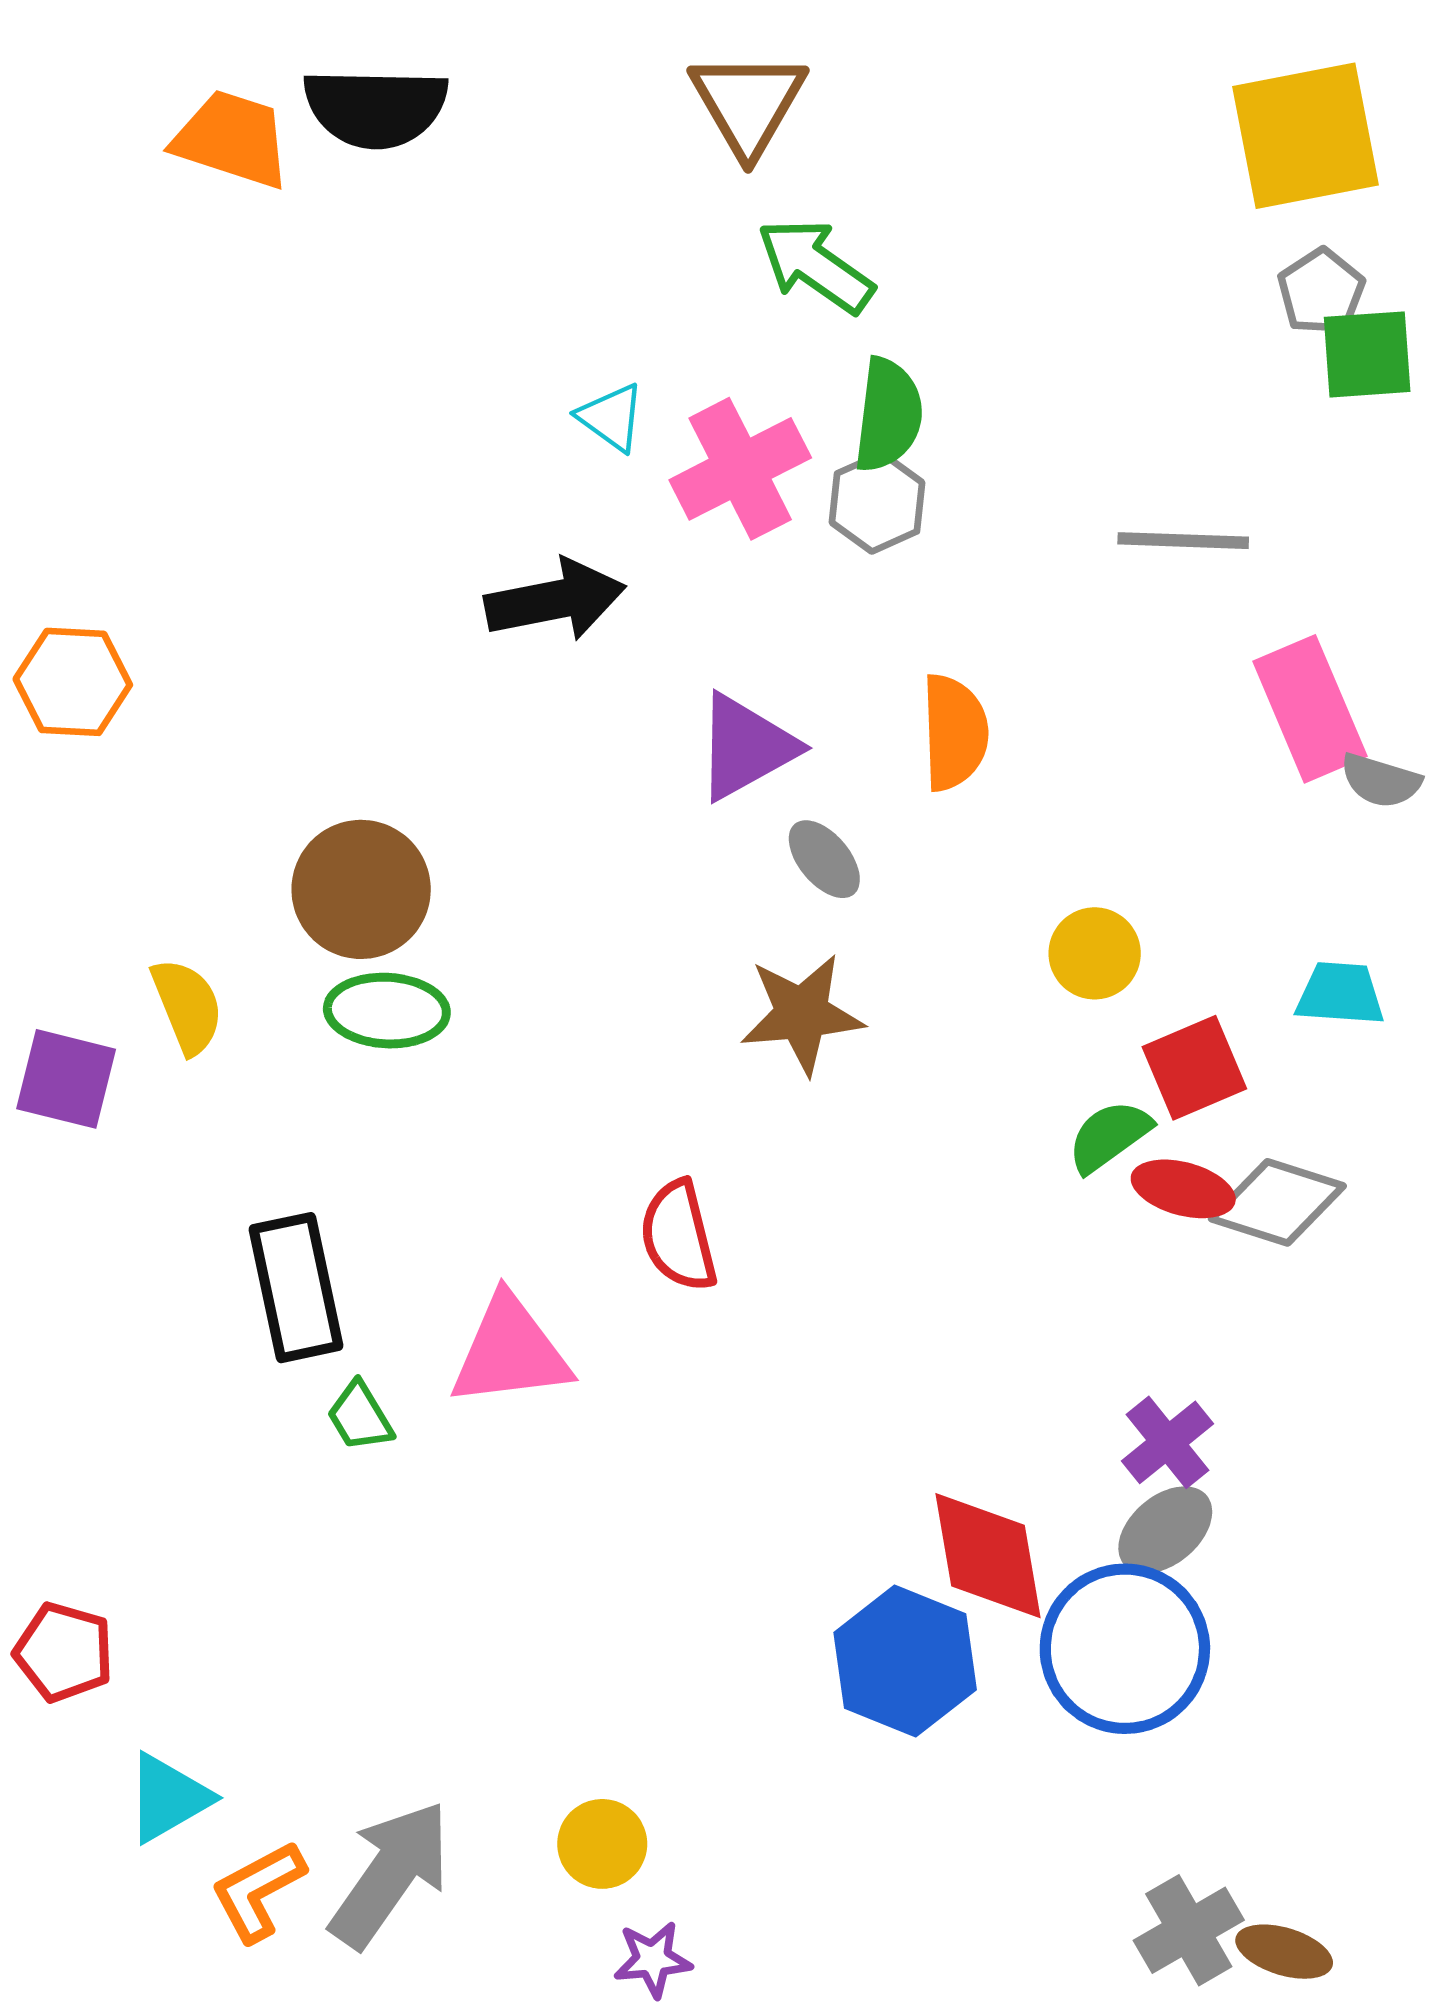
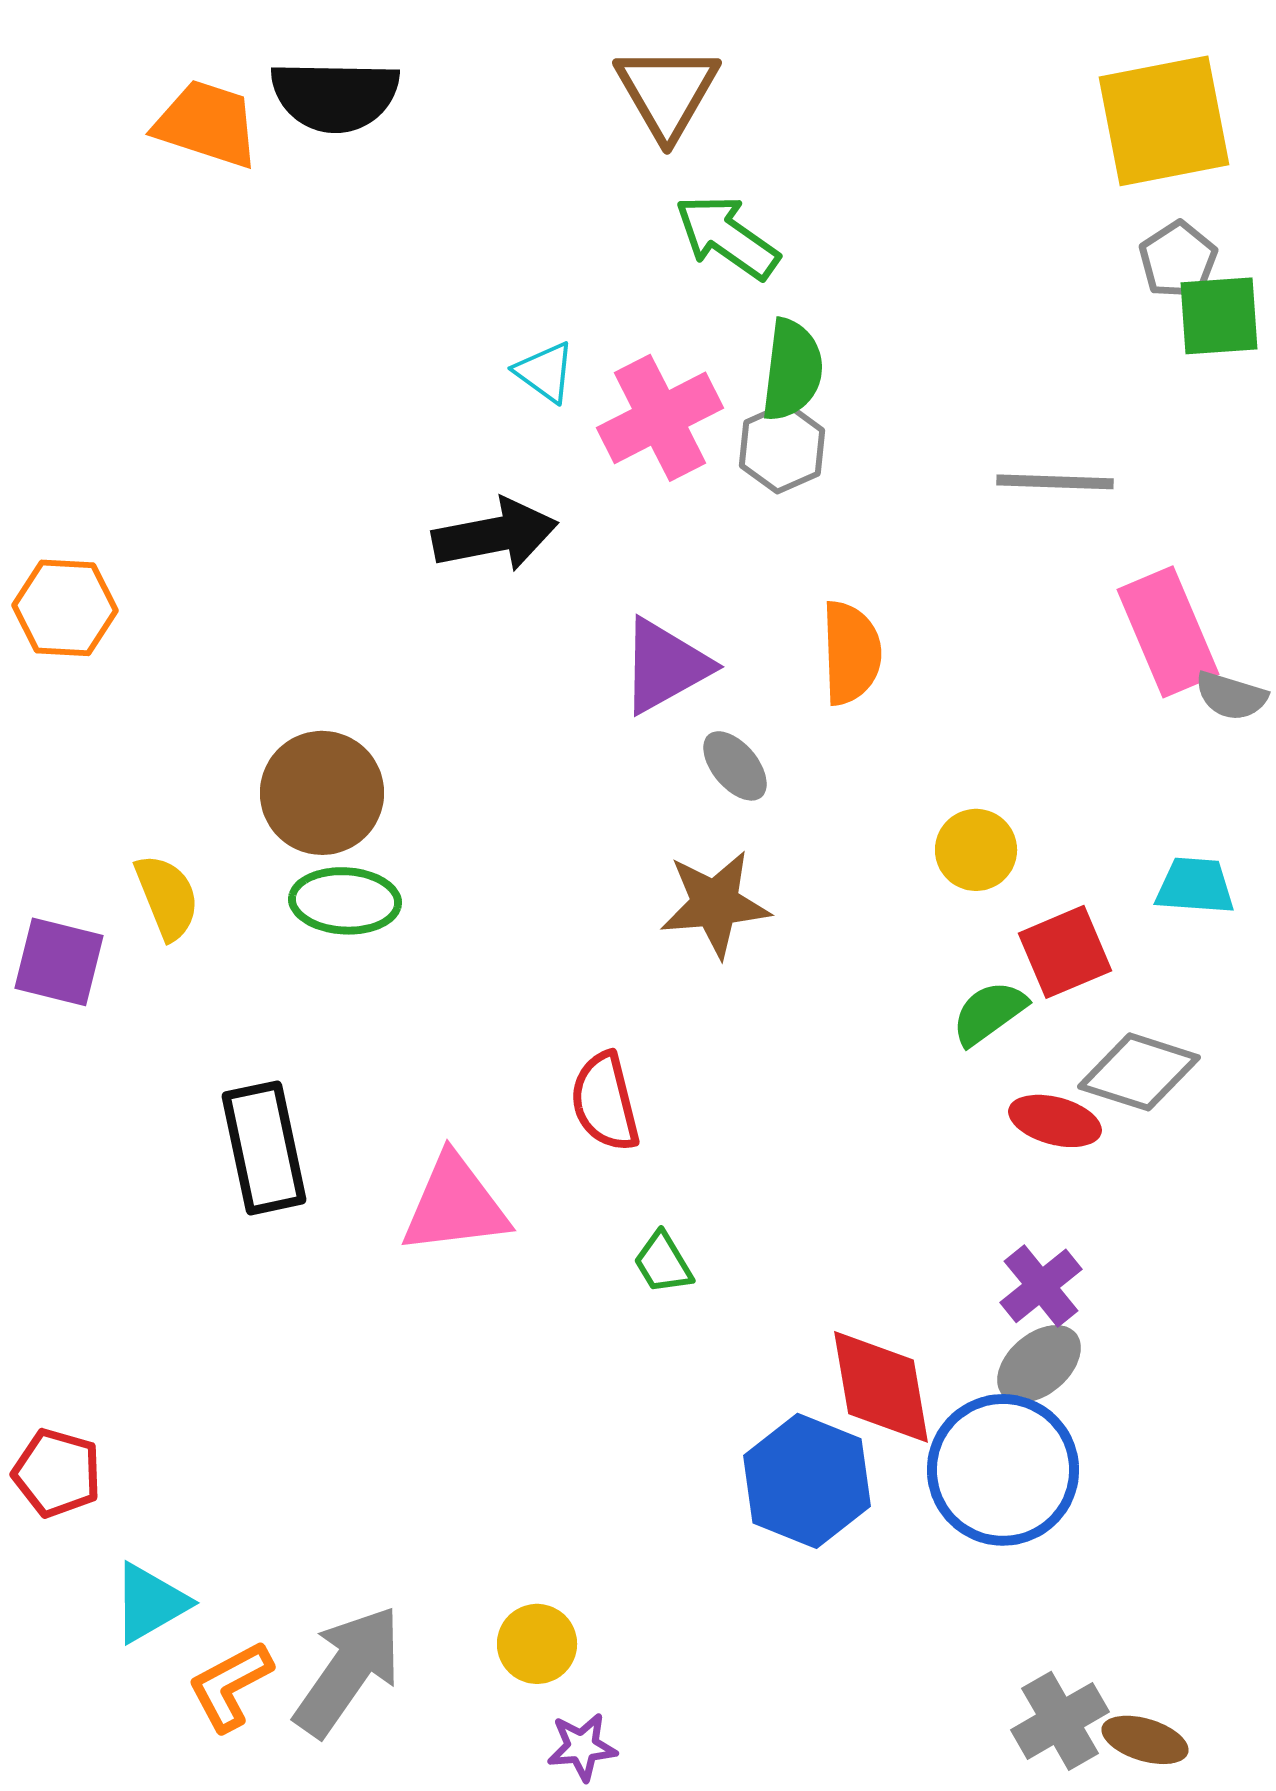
red ellipse: (1183, 1189) -> (1055, 1121), moved
green trapezoid: (360, 1417) -> (663, 1263), moved

